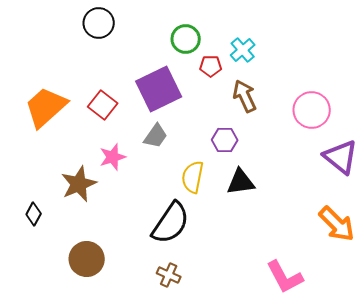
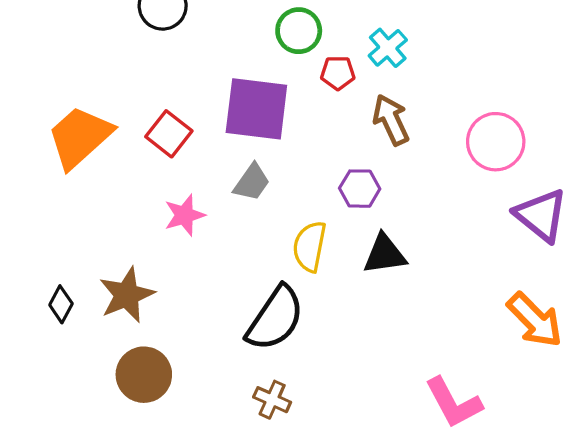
purple square: (159, 89) -> (256, 109), turned 33
brown star: (79, 184) -> (127, 295), moved

